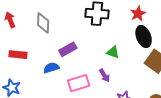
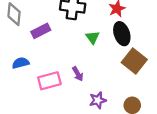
purple rectangle: (68, 49) -> (41, 31), moved
green triangle: (113, 52) -> (93, 37), moved, turned 32

